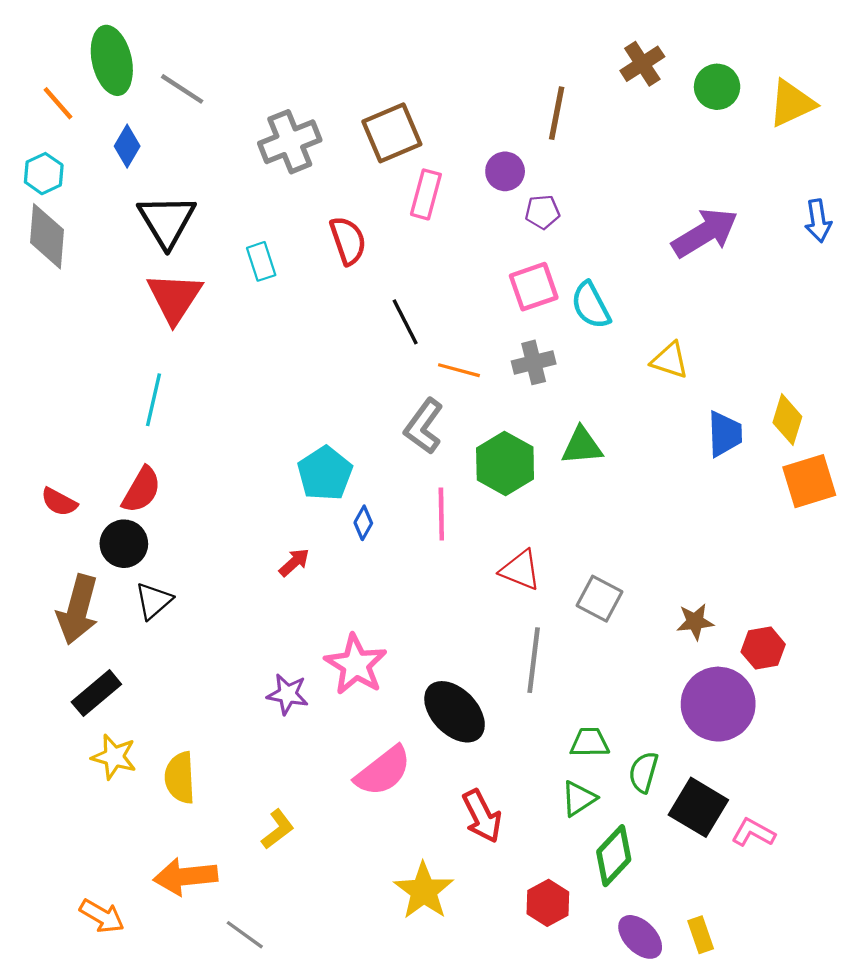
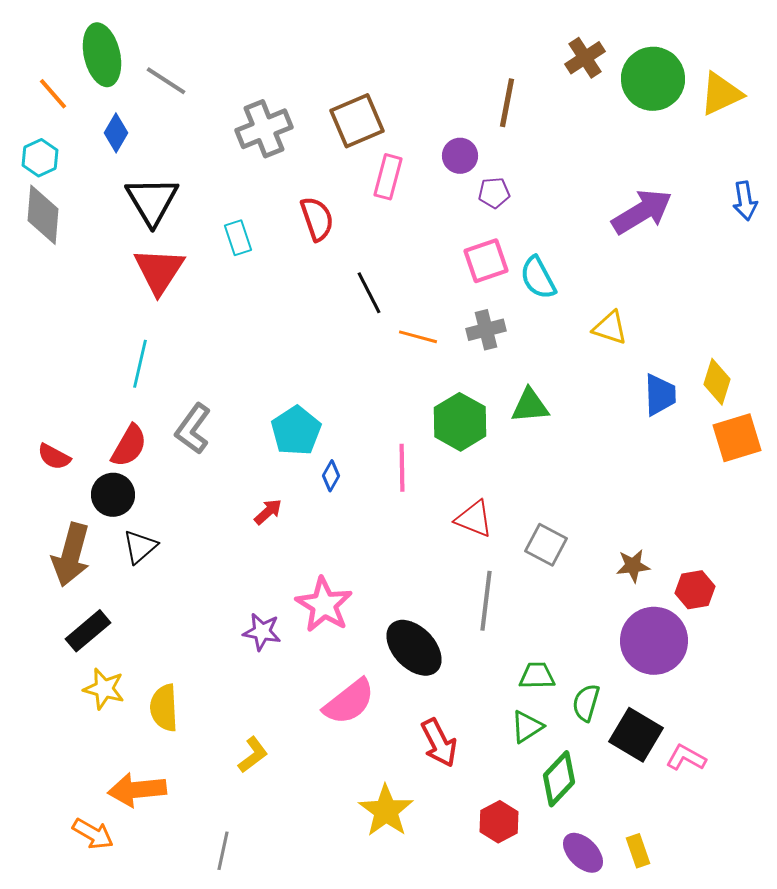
green circle: (717, 87) -> (653, 79), size x1.5
gray L-shape: (424, 426) -> (193, 429), moved
orange arrow: (185, 877) -> (137, 790), moved
gray line: (245, 935) -> (223, 851), turned 66

